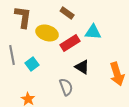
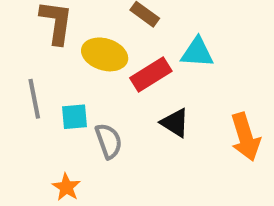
cyan square: (32, 64) -> (74, 117), turned 32
gray semicircle: (66, 87) -> (109, 141), moved

